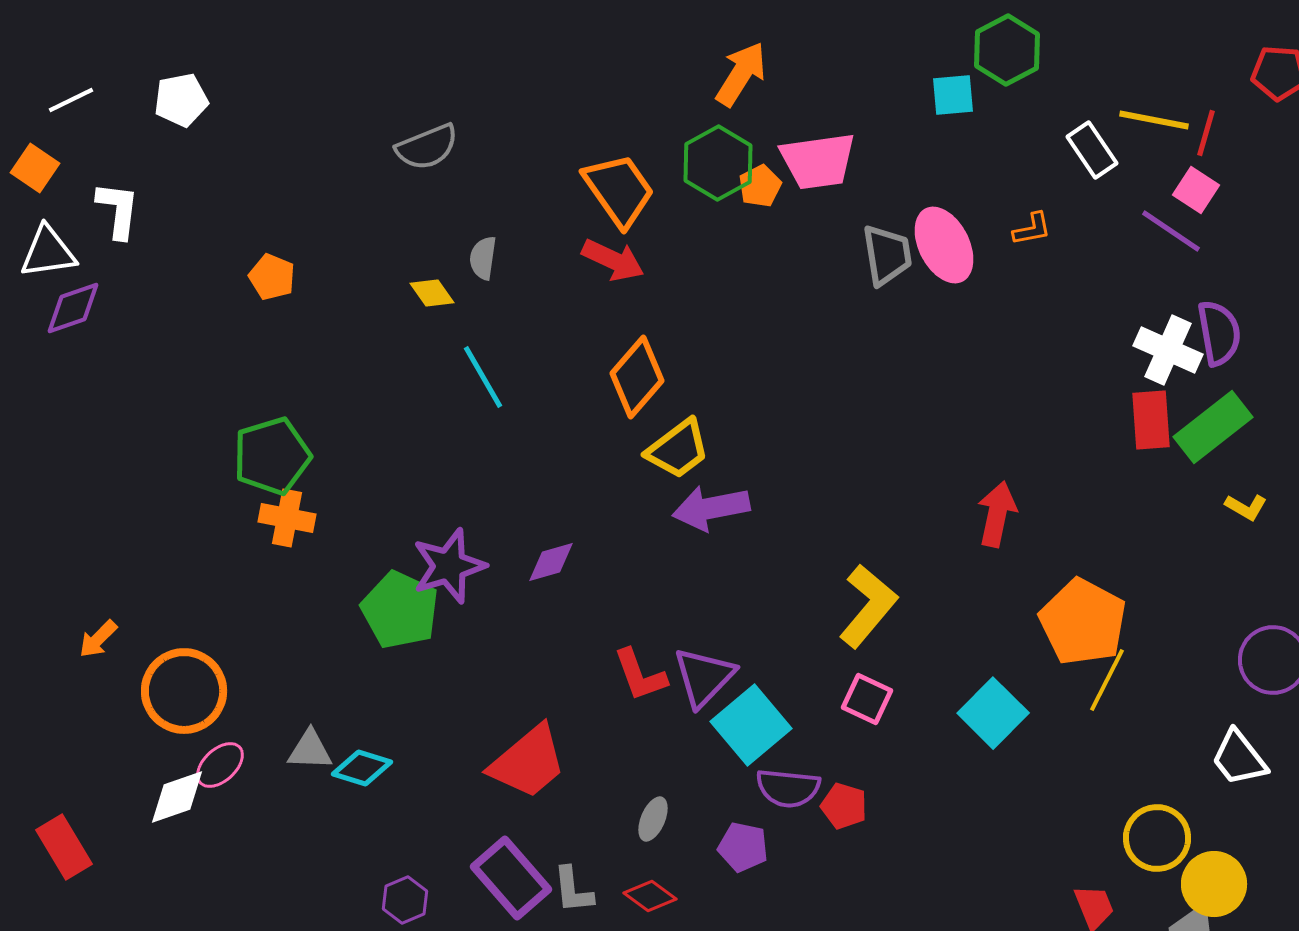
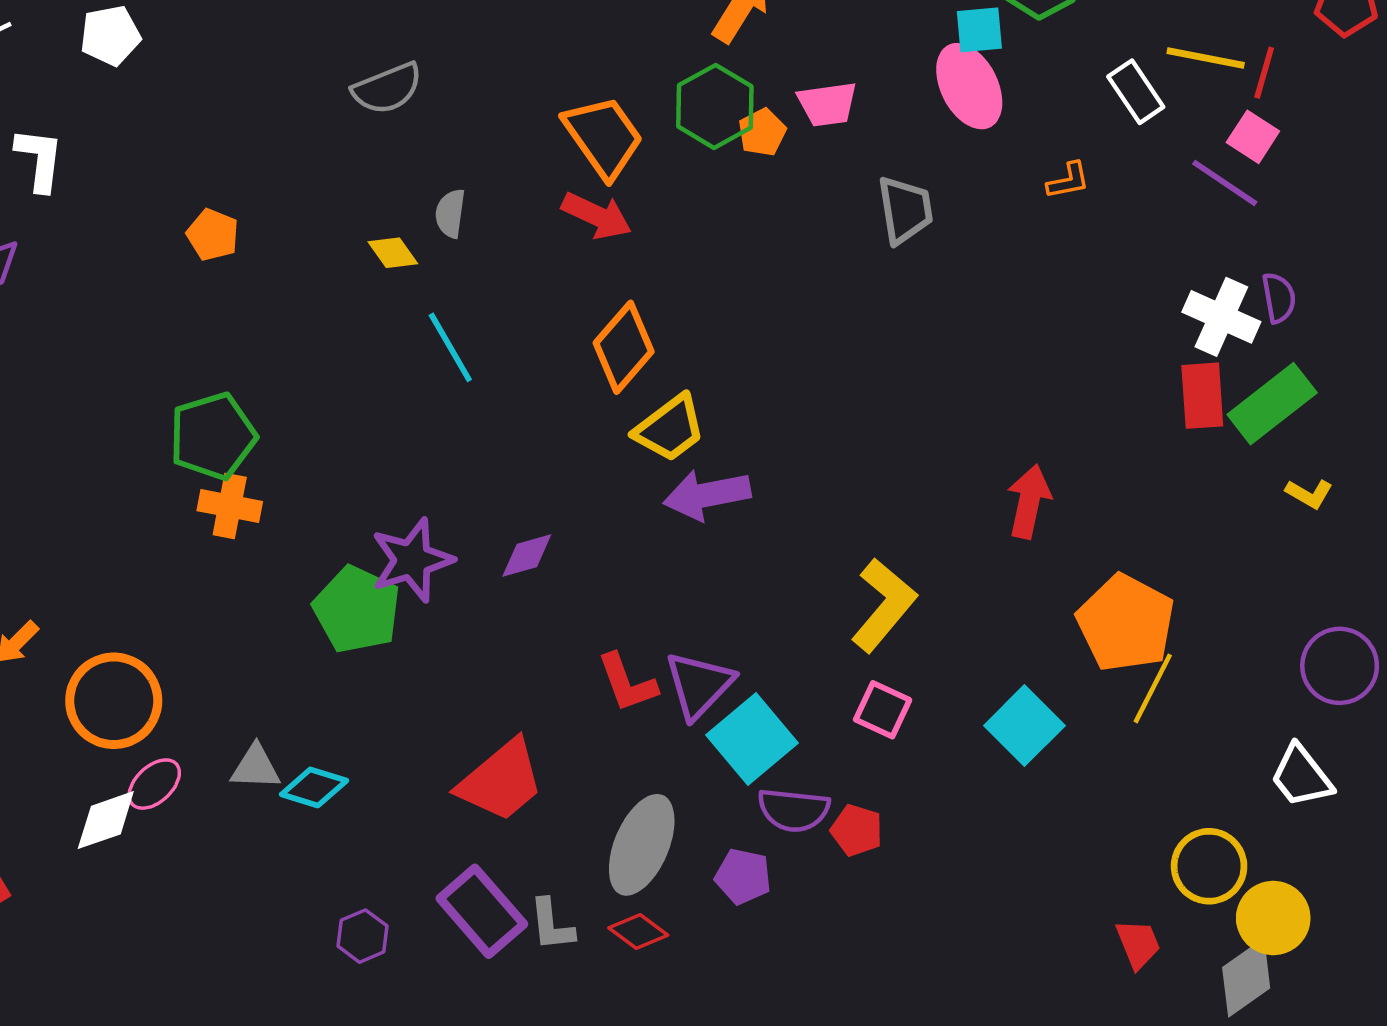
pink trapezoid: (818, 161) -> (827, 104), size x0.7
pink ellipse: (944, 245) -> (969, 86), moved
purple semicircle: (1219, 333) -> (1279, 298), size x0.7
gray ellipse: (653, 819) -> (642, 845), size x2.0

